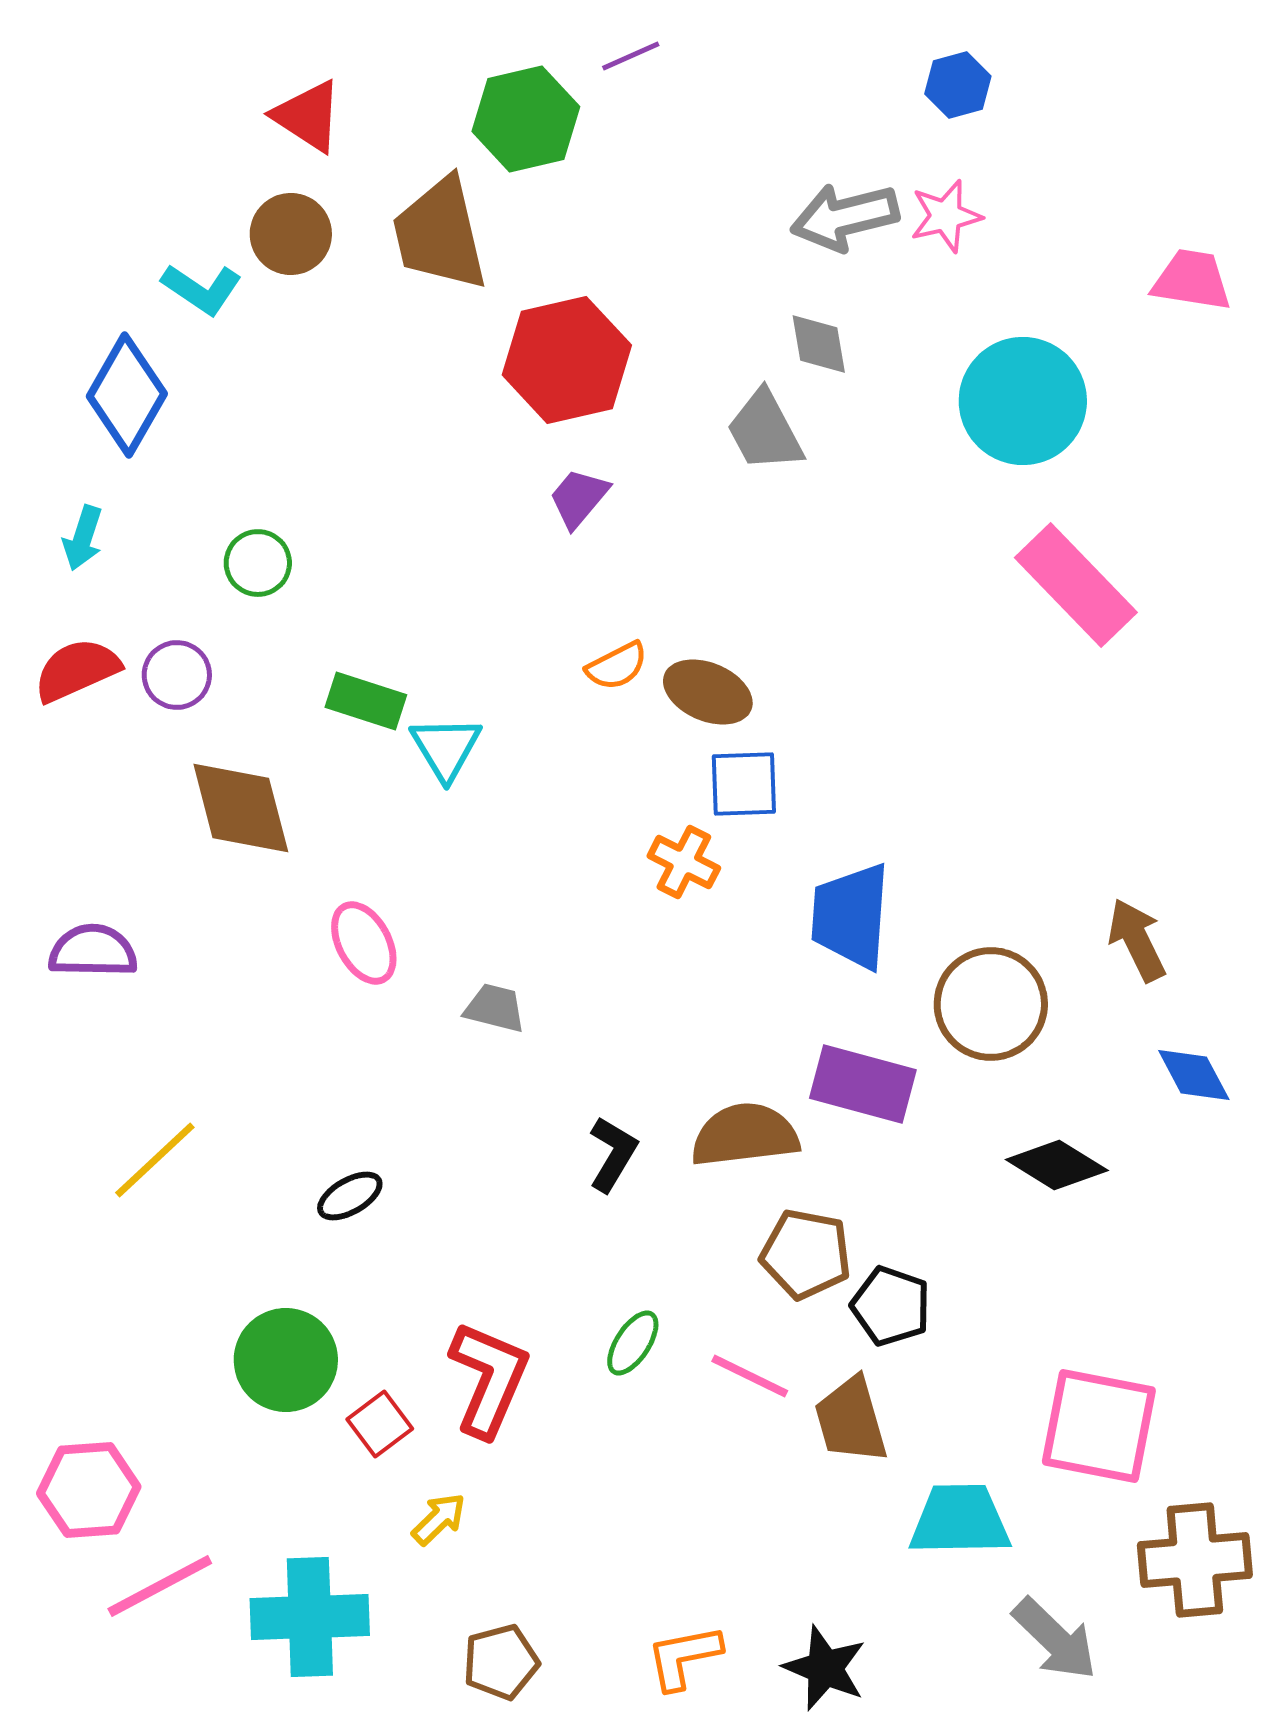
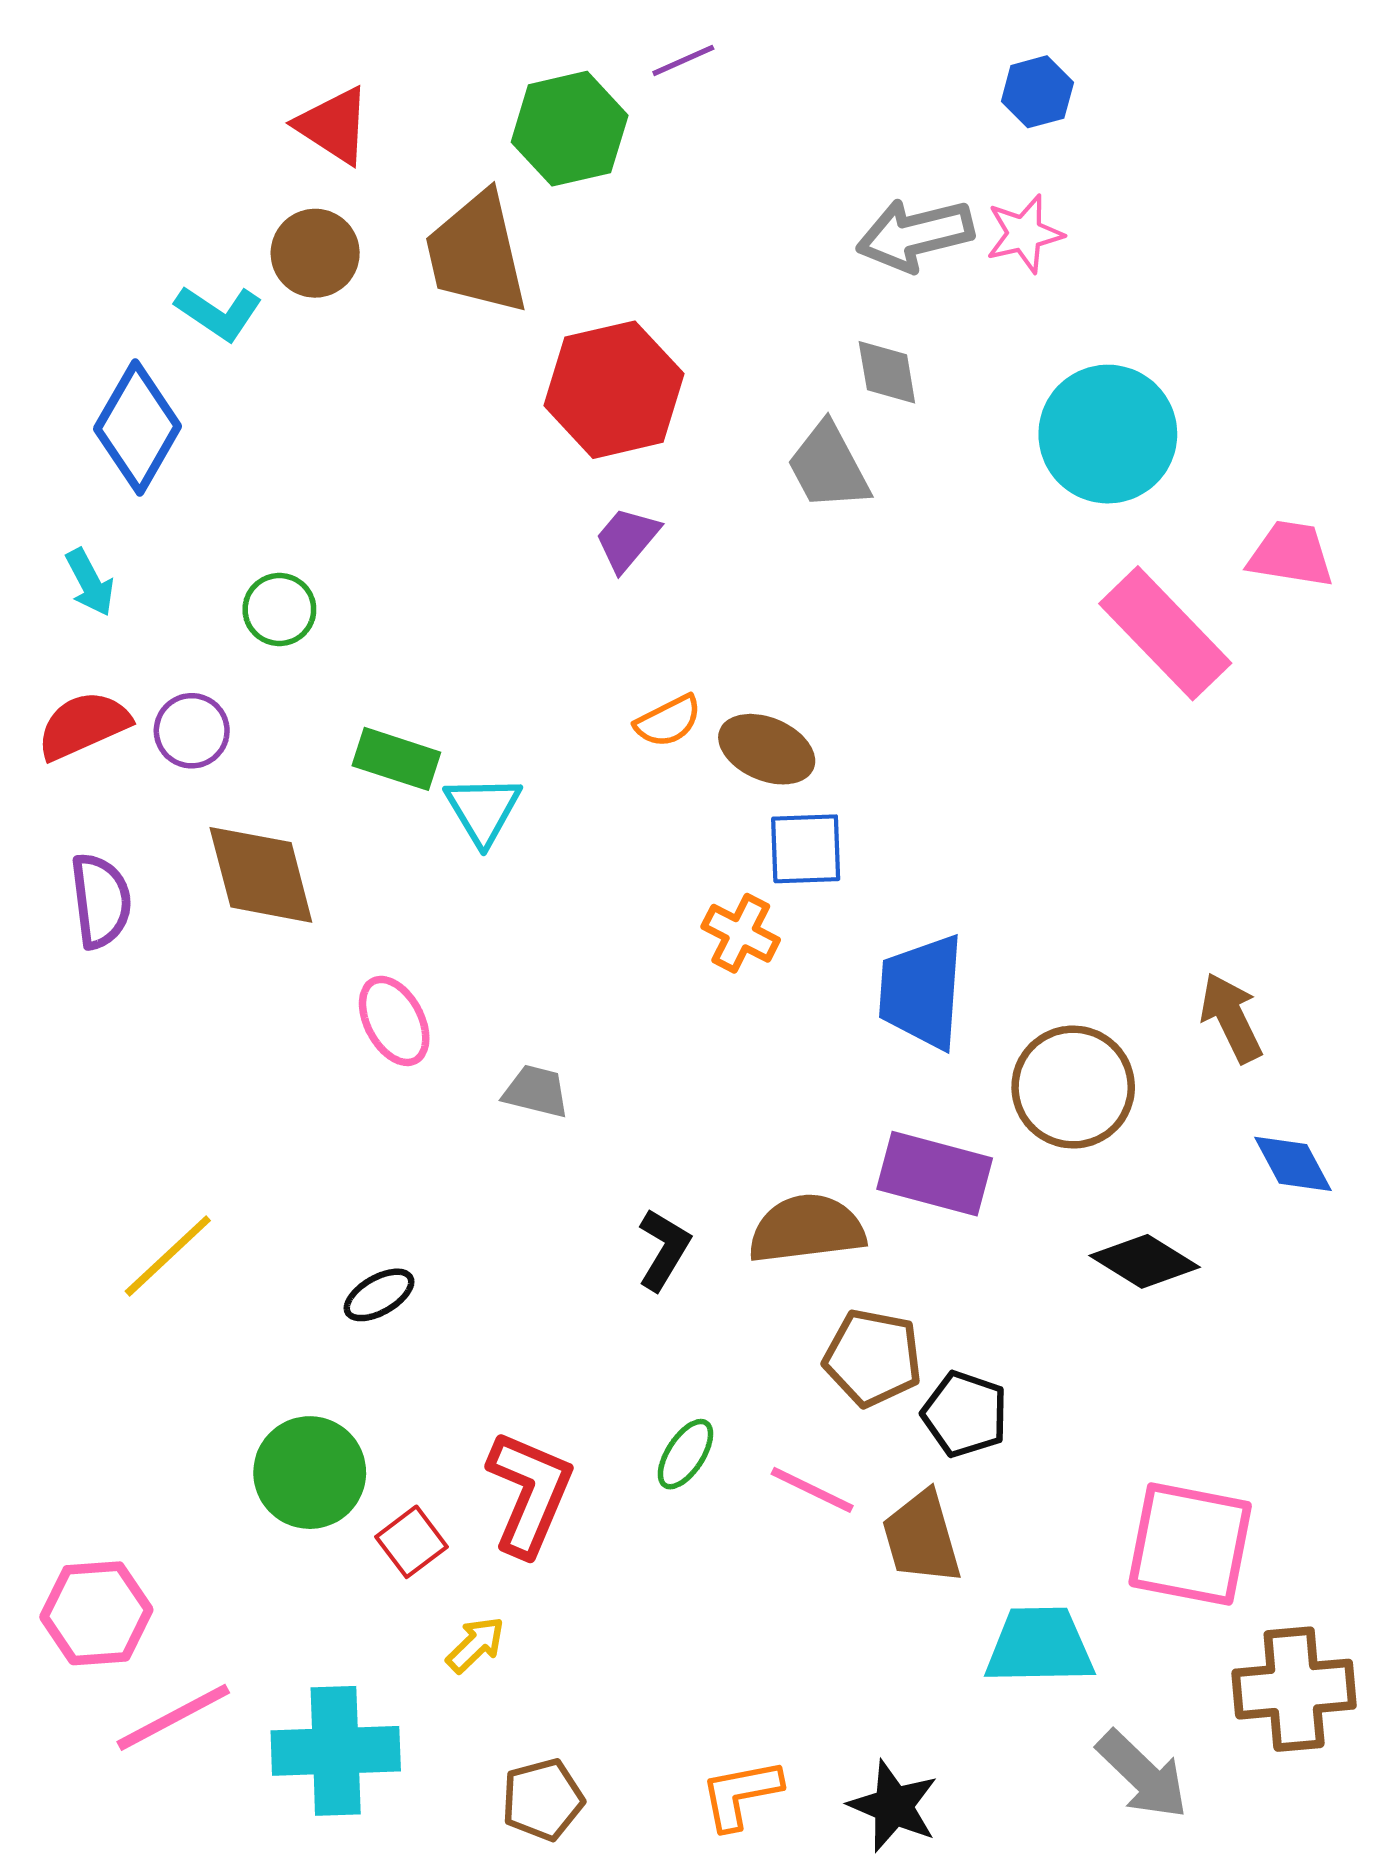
pink trapezoid: (1192, 280) -> (1291, 554), moved
cyan arrow: (83, 538) -> (90, 582), turned -46
purple semicircle: (93, 951) -> (101, 901), moved, turned 82

